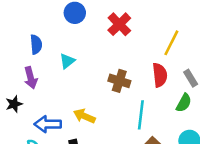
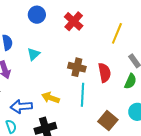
red semicircle: (160, 75) -> (105, 73), moved
cyan line: (141, 115) -> (82, 95), moved

